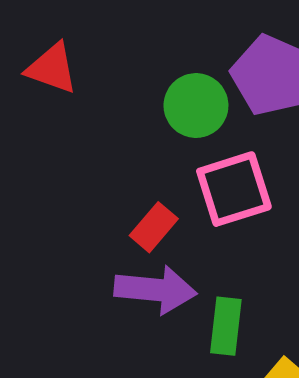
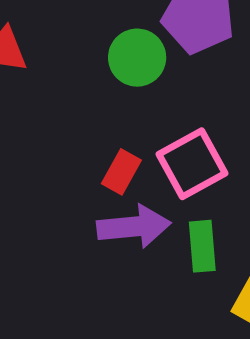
pink square: (234, 189) -> (192, 164), moved

